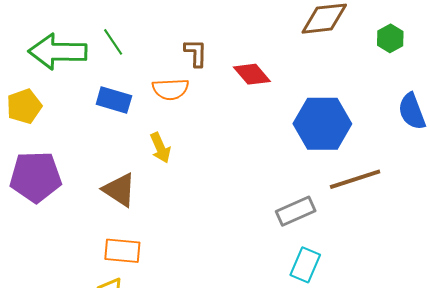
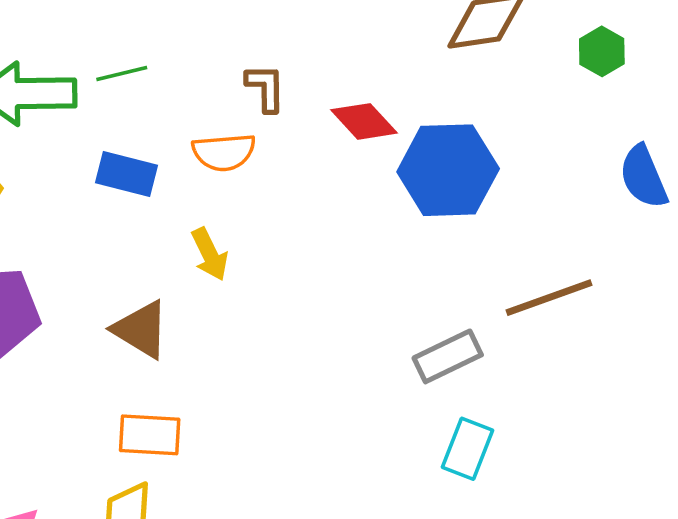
green line: (113, 42) -> (122, 74), turned -68
blue hexagon: (322, 124) -> (448, 170), moved

